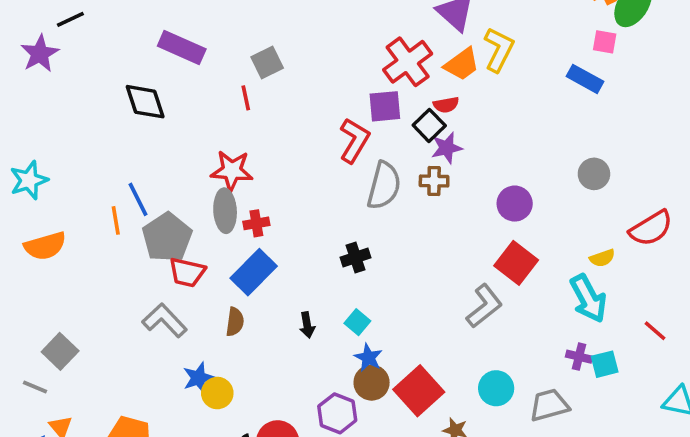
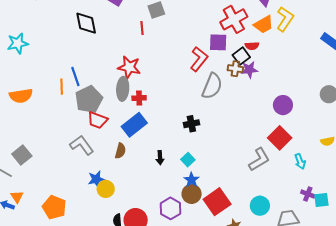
cyan star: (29, 180) -> (18, 43), moved
brown cross: (434, 181) -> (235, 69), moved
cyan arrow: (588, 298) -> (300, 161), moved, size x0.6

